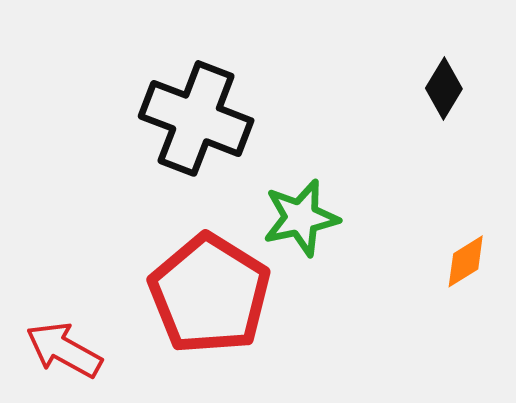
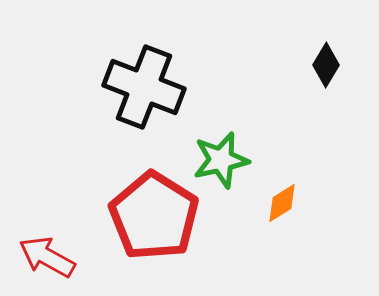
orange diamond: (466, 261) -> (282, 203), moved

